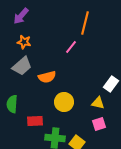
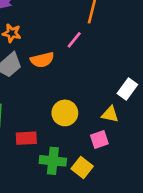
orange semicircle: (47, 77) -> (42, 60), moved
pink square: (99, 124) -> (99, 140), moved

